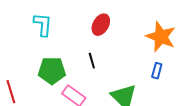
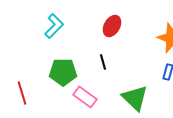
cyan L-shape: (43, 25) -> (54, 26), turned 40

